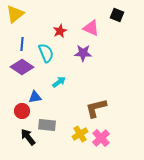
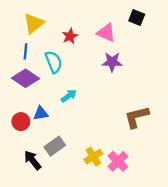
yellow triangle: (15, 14) -> (34, 23), moved
purple star: (83, 53) -> (112, 62), moved
brown L-shape: (96, 108) -> (137, 117), moved
red circle: (22, 111) -> (21, 122), moved
gray rectangle: (47, 125) -> (55, 146), turned -42

